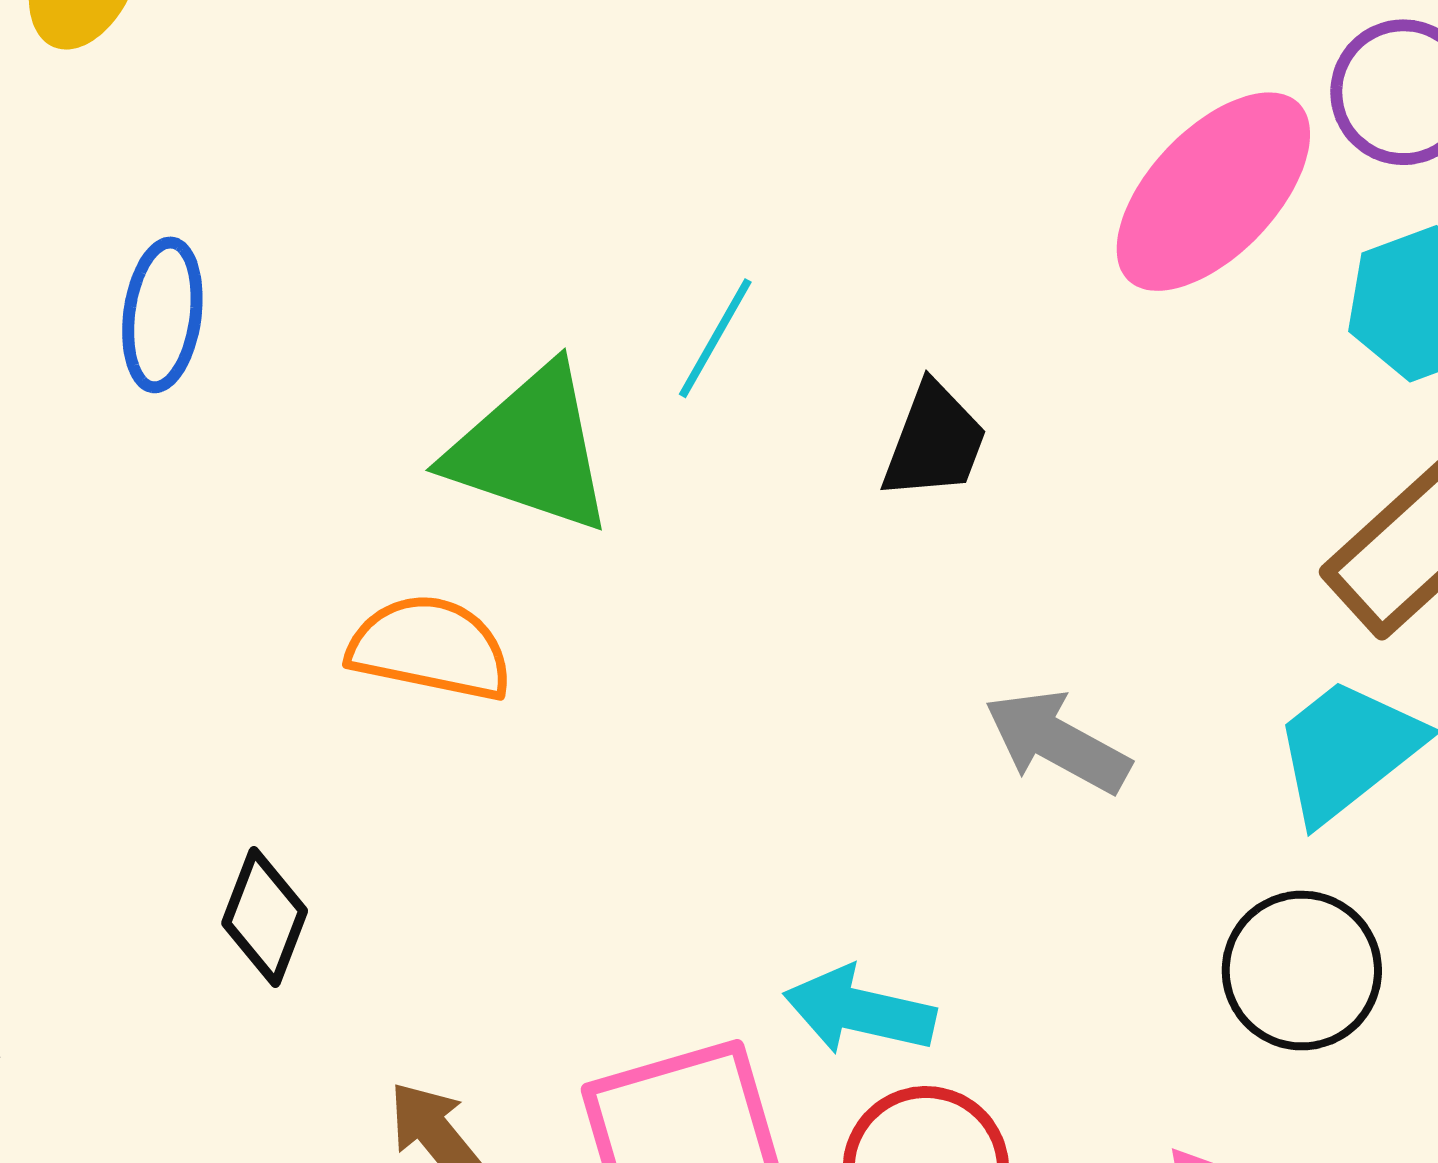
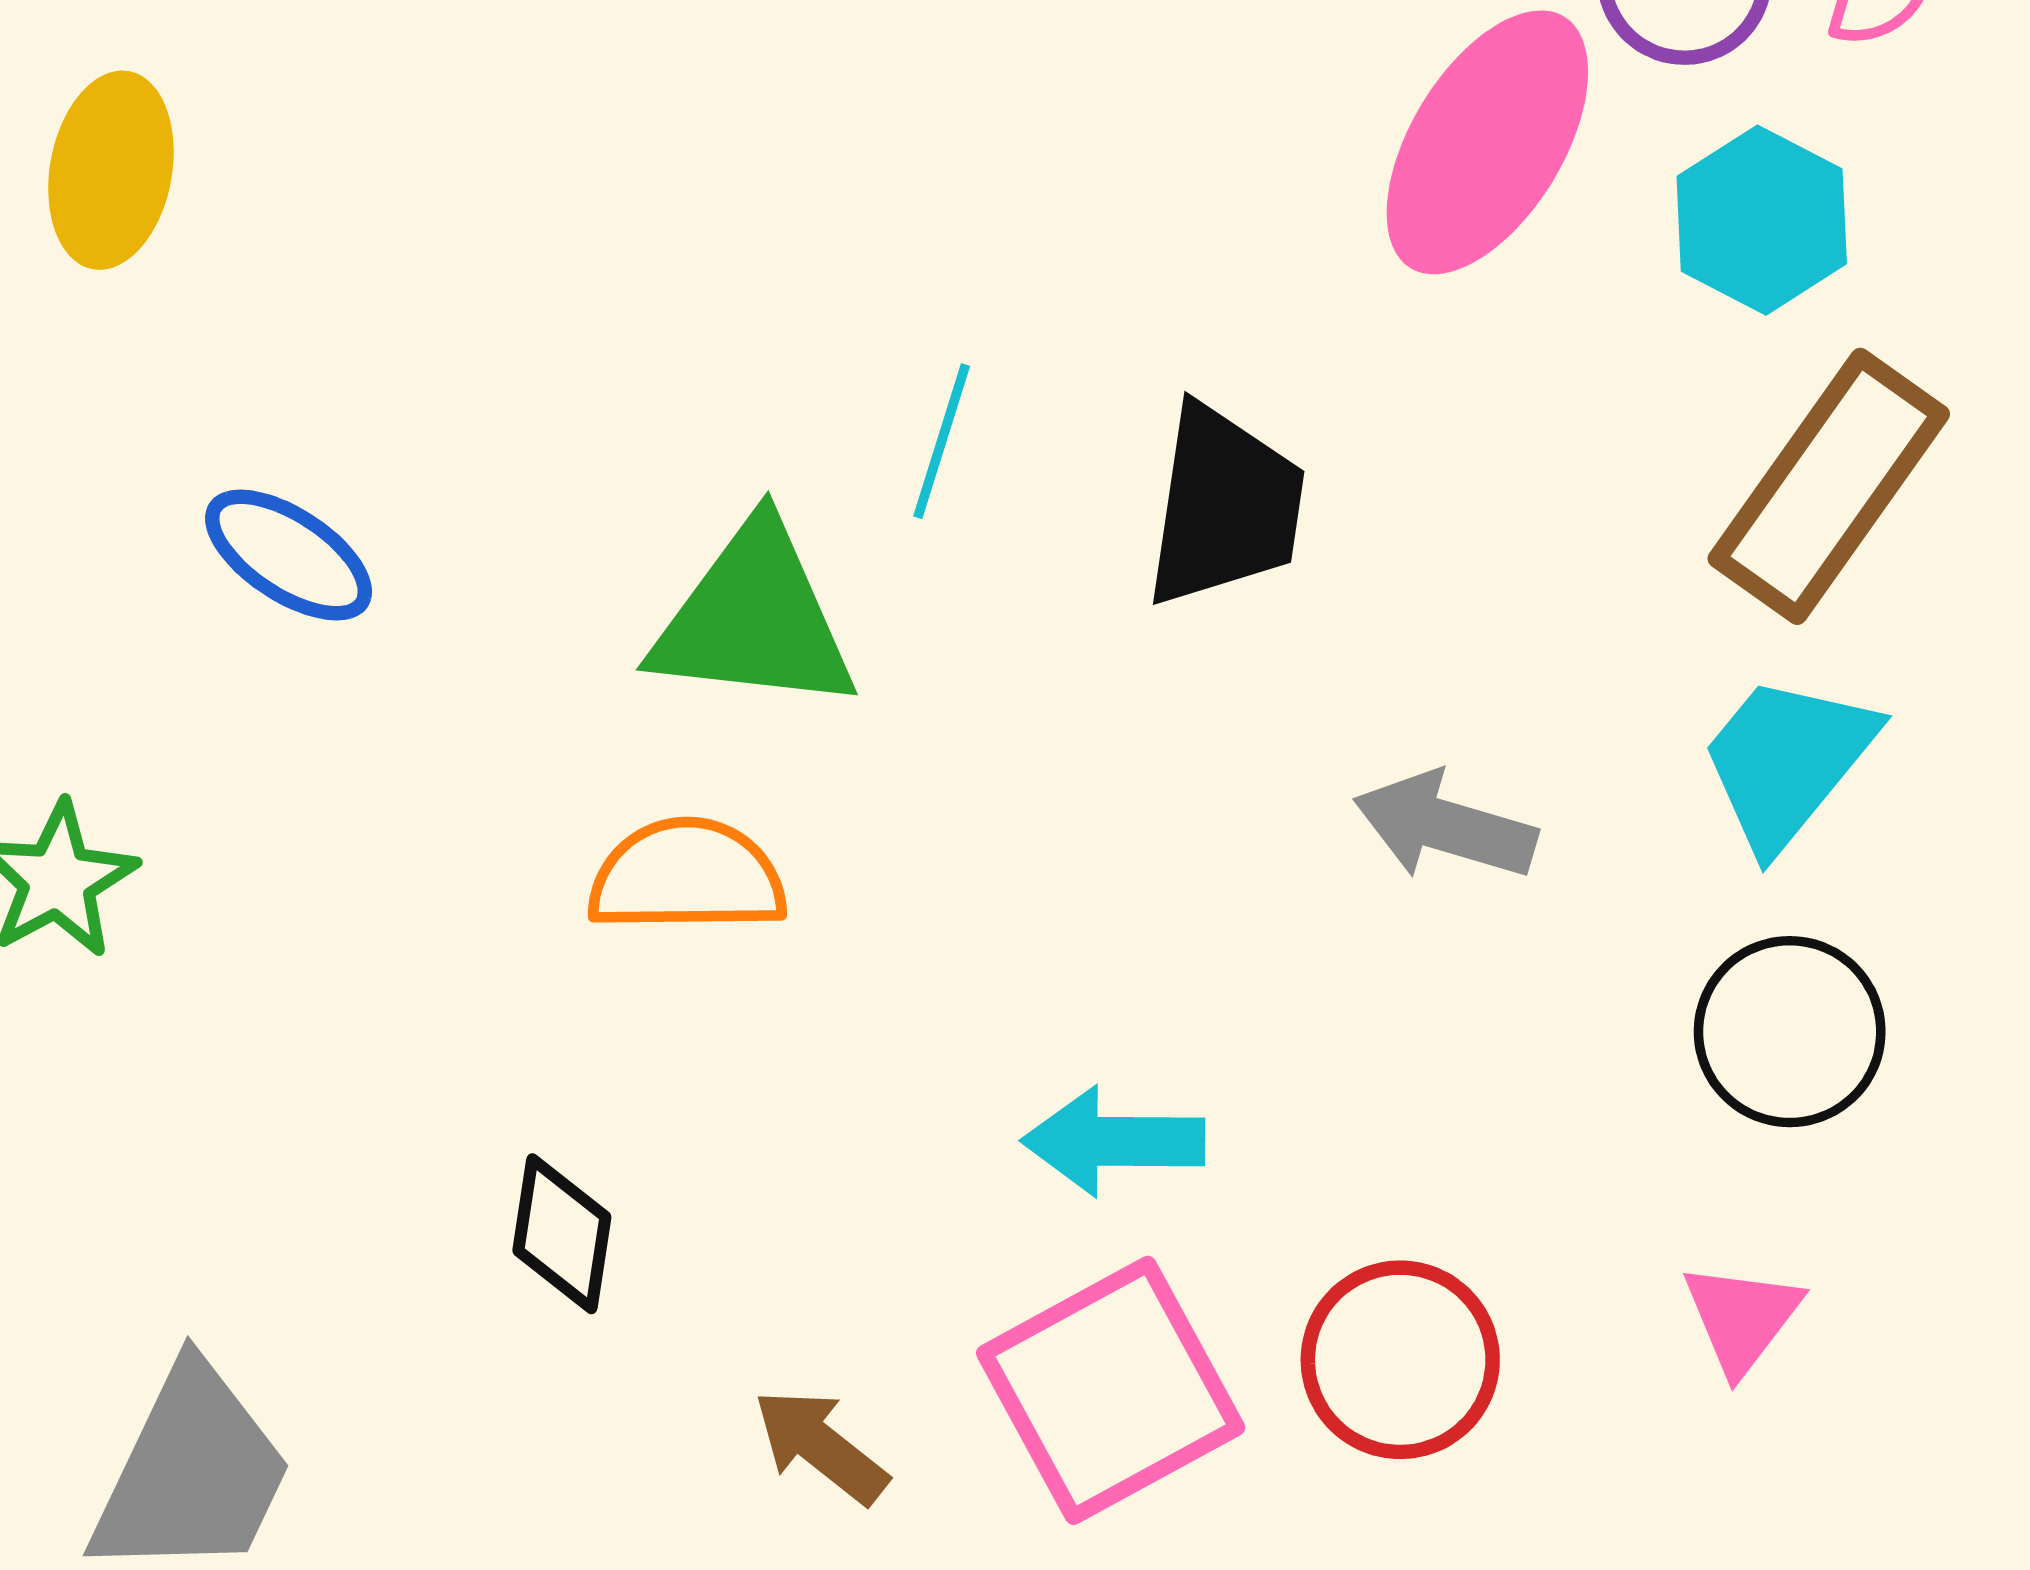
blue ellipse: (162, 315) -> (289, 555), turned -52
black trapezoid: (934, 442) -> (1225, 506), size x1.4
cyan arrow: (859, 1011) -> (1113, 1141), moved

